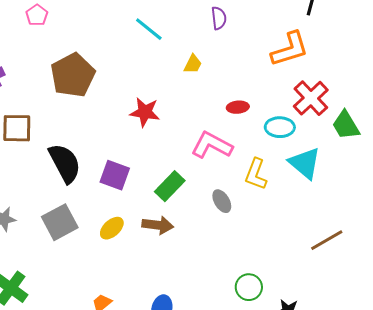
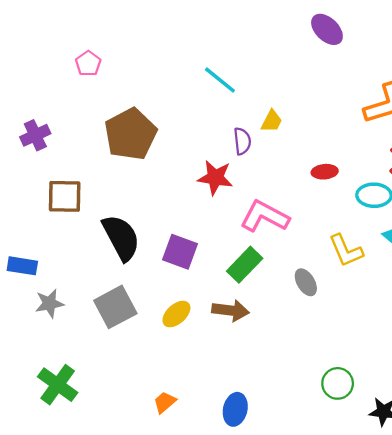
purple semicircle: (219, 18) -> (242, 141), moved
pink L-shape: (212, 145) -> (265, 216), moved
yellow L-shape: (256, 174) -> (346, 251), turned -44

